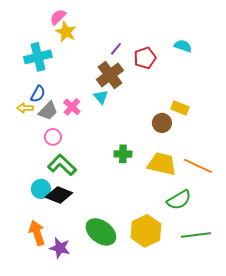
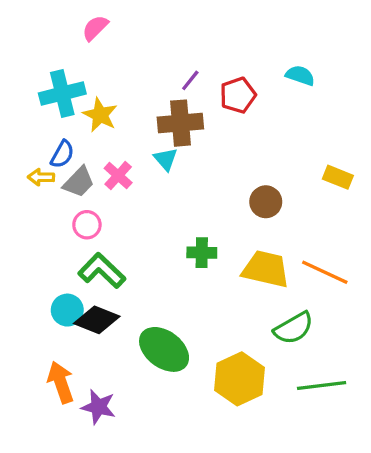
yellow star: (66, 32) -> (100, 115), moved
brown cross: (110, 75) -> (180, 123), turned 32
yellow rectangle: (180, 108) -> (338, 177), moved
green ellipse: (101, 232) -> (164, 349), moved

